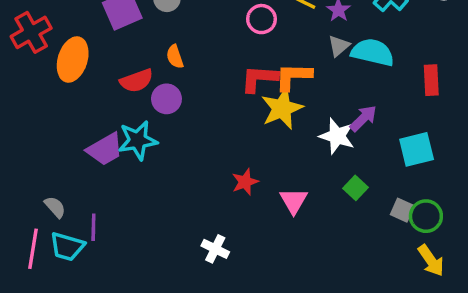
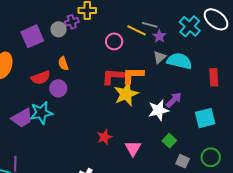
white star: (337, 136) -> (158, 110), turned -30
gray square: (402, 210) -> (183, 161), moved

